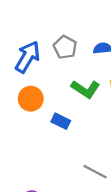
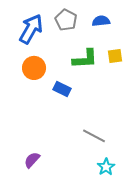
green L-shape: (85, 89) -> (85, 59), turned -36

